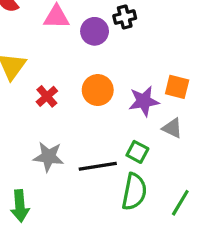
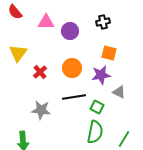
black cross: (125, 17) -> (103, 22), moved
orange square: (177, 87) -> (109, 53), moved
black line: (98, 166) -> (74, 97), moved

